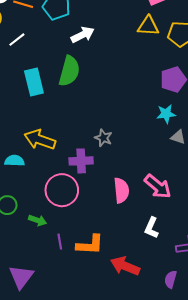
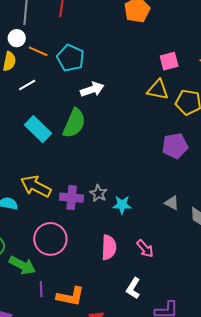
cyan rectangle: (34, 82) -> (38, 129), turned -40
cyan star: (166, 114) -> (122, 205), moved
purple cross: (81, 161) -> (72, 198), moved
pink arrow: (158, 186) -> (145, 249), size x0.7
green arrow: (38, 220) -> (22, 265), size x1.5

